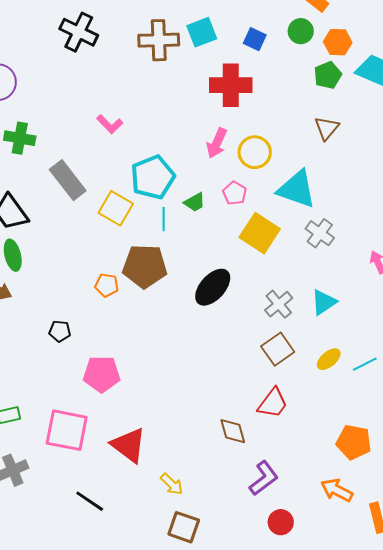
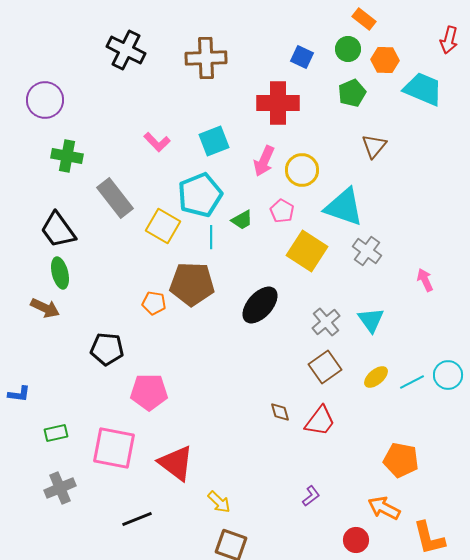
cyan square: (202, 32) -> (214, 141), moved
green pentagon: (328, 75) -> (352, 93), moved
cyan triangle: (324, 302) -> (371, 320), turned -32
black pentagon: (60, 331) -> (107, 349), size x1.5
brown diamond: (233, 431) -> (280, 412), moved, size x0.7
purple L-shape: (264, 478) -> (311, 496), size x0.6
black line: (90, 501) -> (137, 519), turned -56
red circle: (281, 522) -> (356, 540), moved

